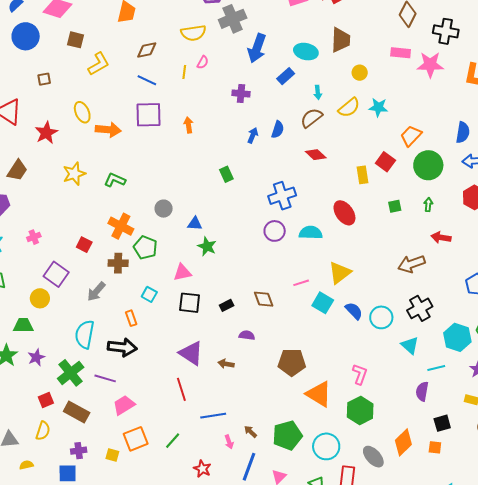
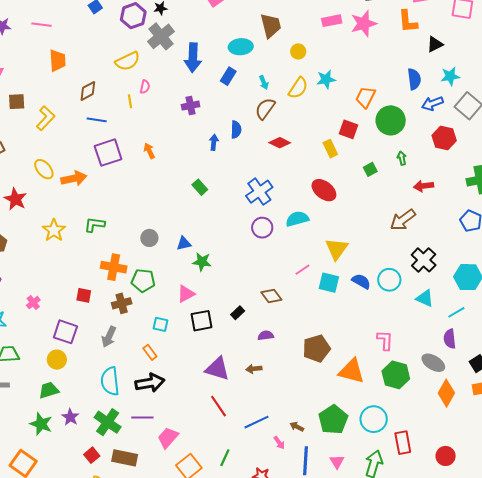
gray ellipse: (373, 457) -> (433, 363), moved

